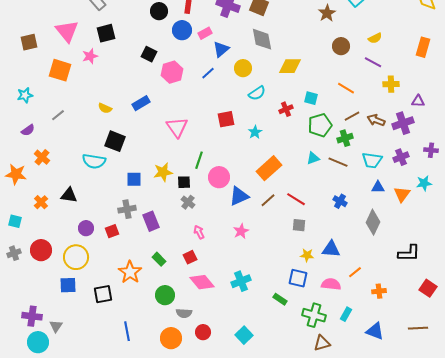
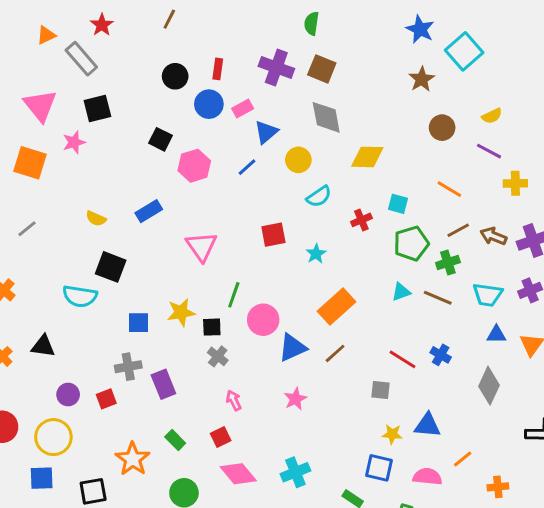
red line: (296, 199) -> (402, 359), moved

